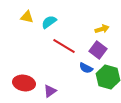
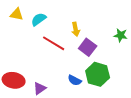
yellow arrow: (102, 29) -> (76, 29), moved, turned 96
blue semicircle: (86, 68) -> (75, 80), moved

